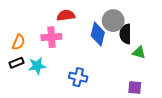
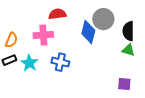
black semicircle: (126, 34) -> (128, 31), moved
cyan star: (37, 66) -> (29, 63), turned -30
blue cross: (78, 77) -> (60, 62), moved

